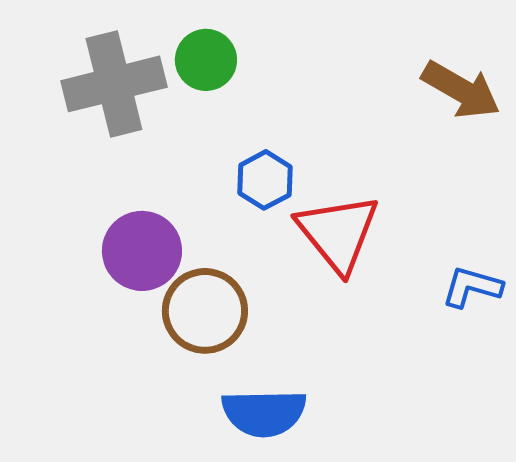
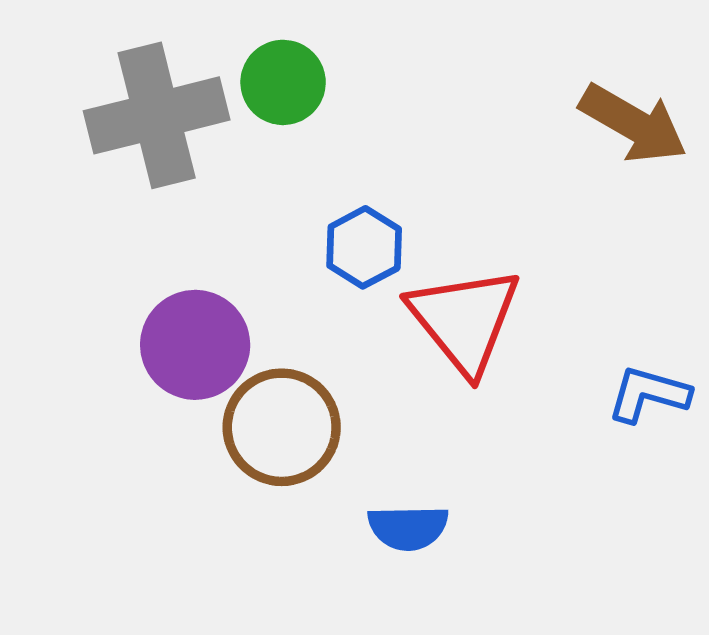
blue semicircle: (264, 413) -> (408, 528), moved, size x0.7

